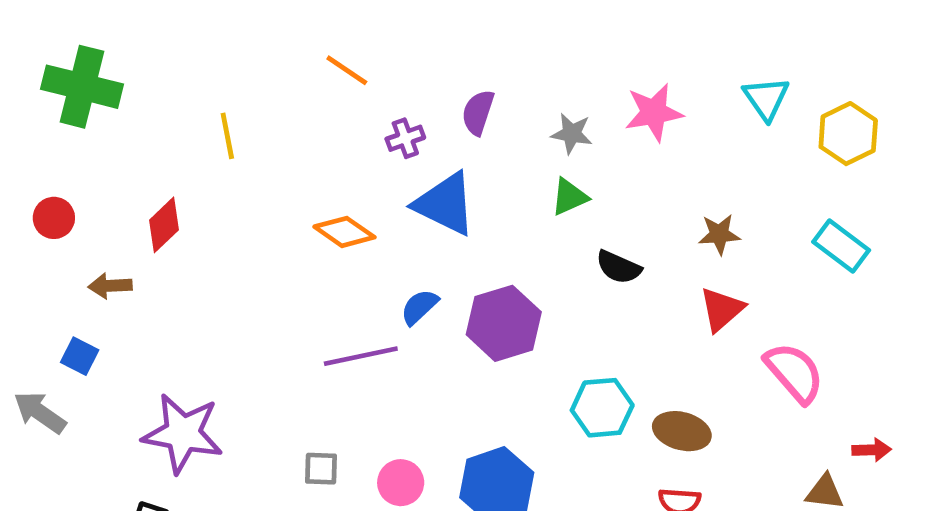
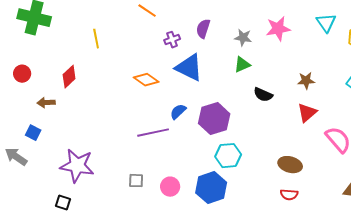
cyan hexagon: (602, 408) -> (228, 156), moved

